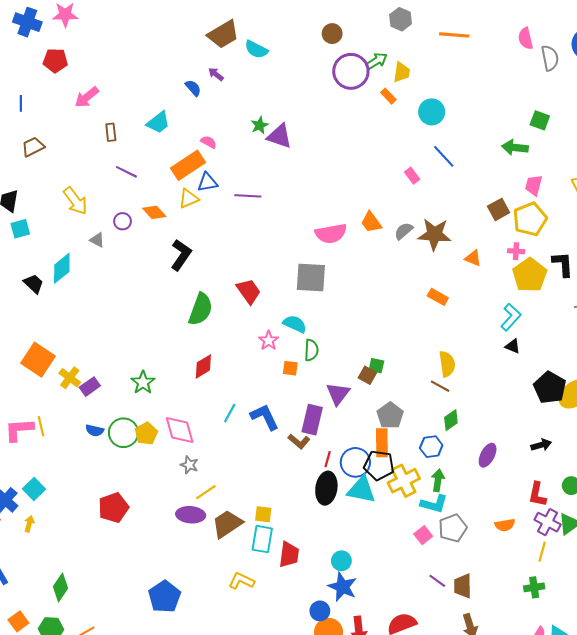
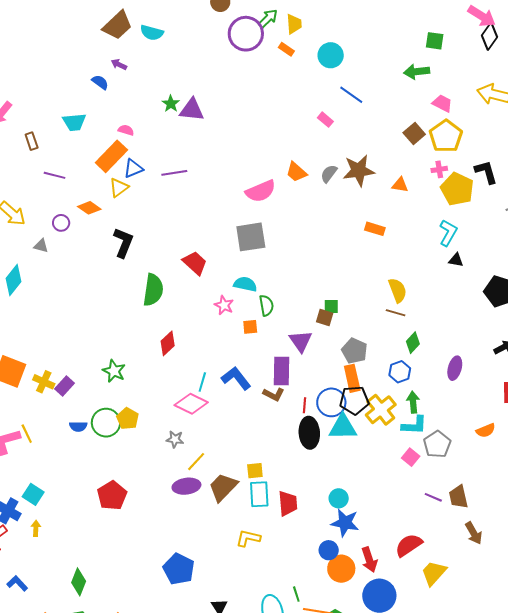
cyan trapezoid: (158, 123) -> (74, 122), turned 45
pink trapezoid: (534, 185) -> (442, 103), turned 115
pink diamond: (180, 430) -> (191, 404), moved, turned -36

